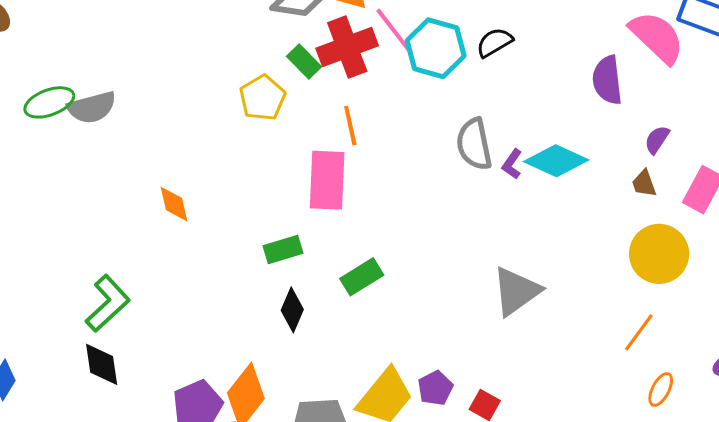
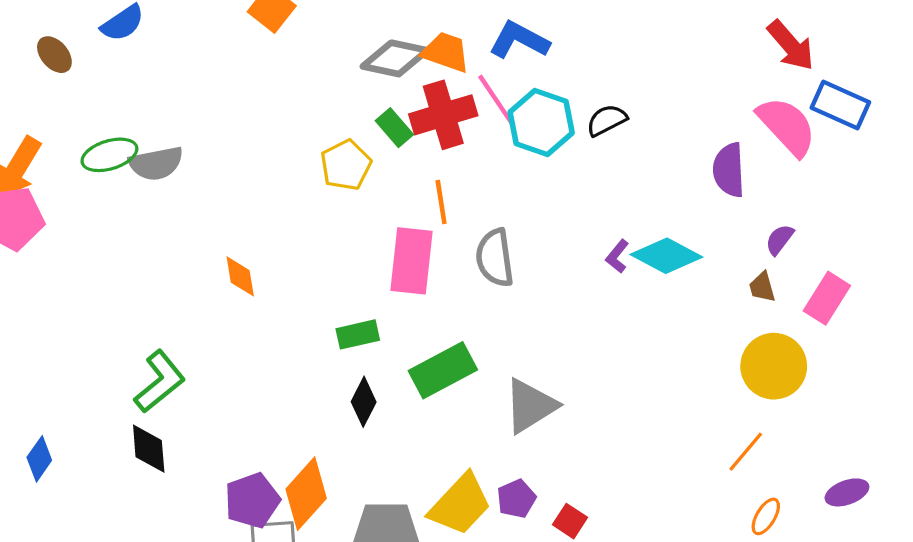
gray semicircle: (474, 144) -> (495, 258), moved
green rectangle: (362, 277) -> (443, 370), size x1.4
gray triangle: (516, 291) -> (530, 406), moved

